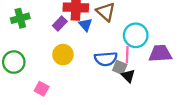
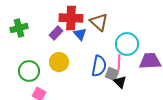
blue semicircle: (106, 59) -> (99, 66), turned -75
green circle: (14, 62) -> (29, 71), moved

